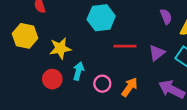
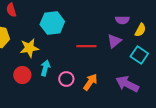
purple semicircle: (166, 17) -> (122, 20), turned 112
cyan hexagon: (101, 18) -> (52, 23), moved
purple triangle: (157, 53) -> (114, 41), moved

